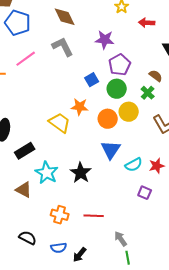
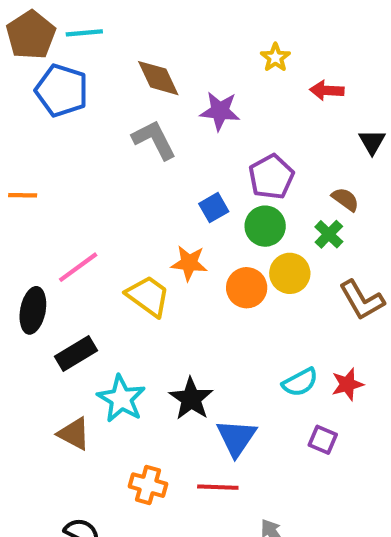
purple star: (105, 40) -> (220, 111), moved
pink line: (26, 59) -> (78, 267), moved
blue triangle: (111, 150) -> (236, 438), moved

